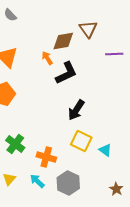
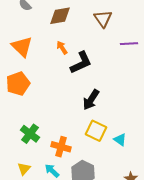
brown diamond: (63, 41) -> (60, 16), moved

